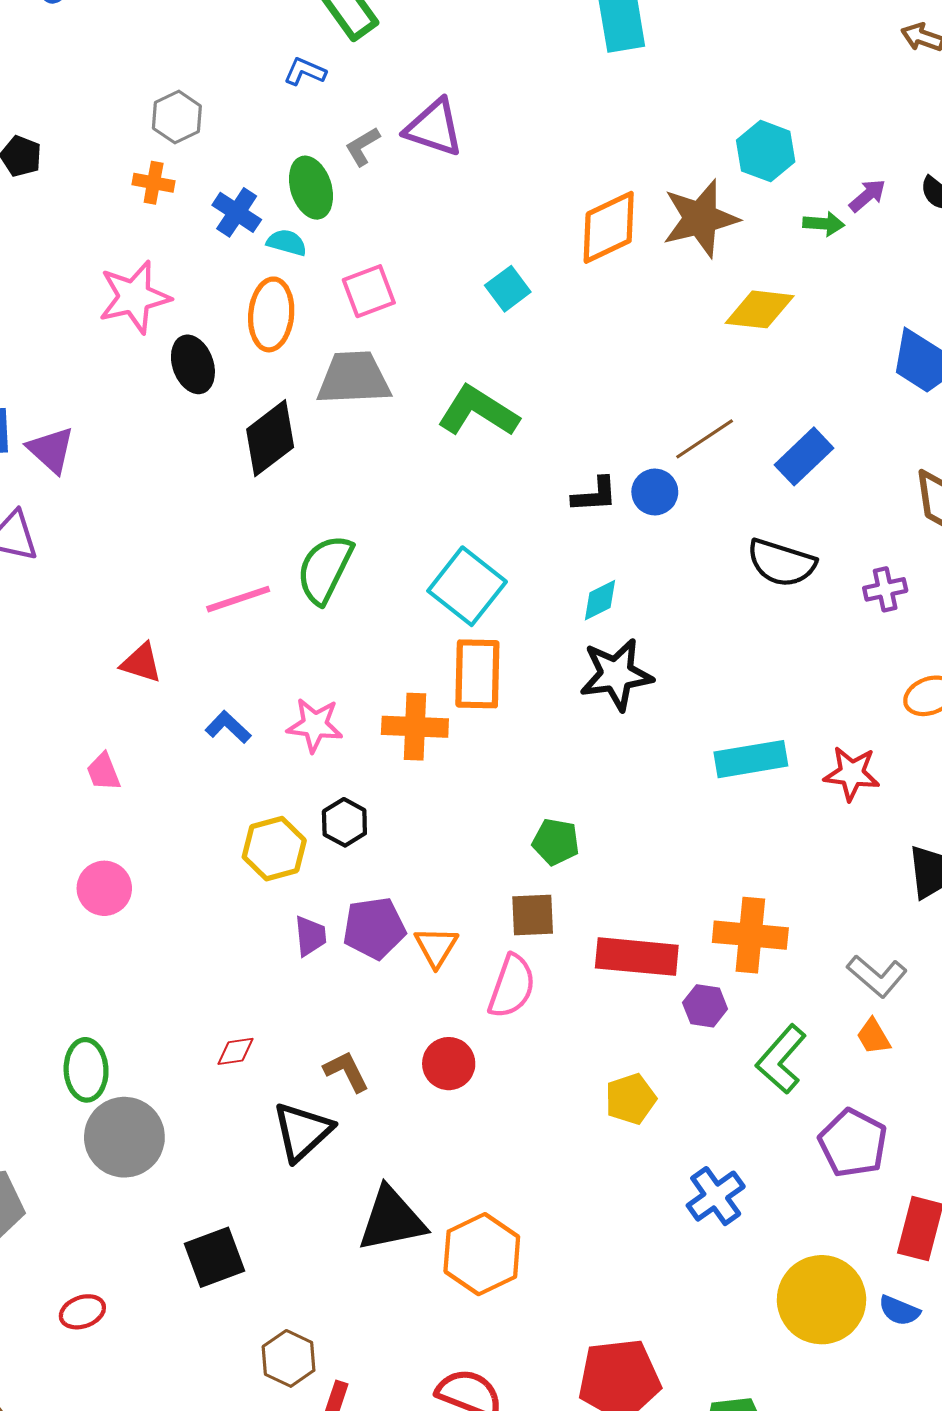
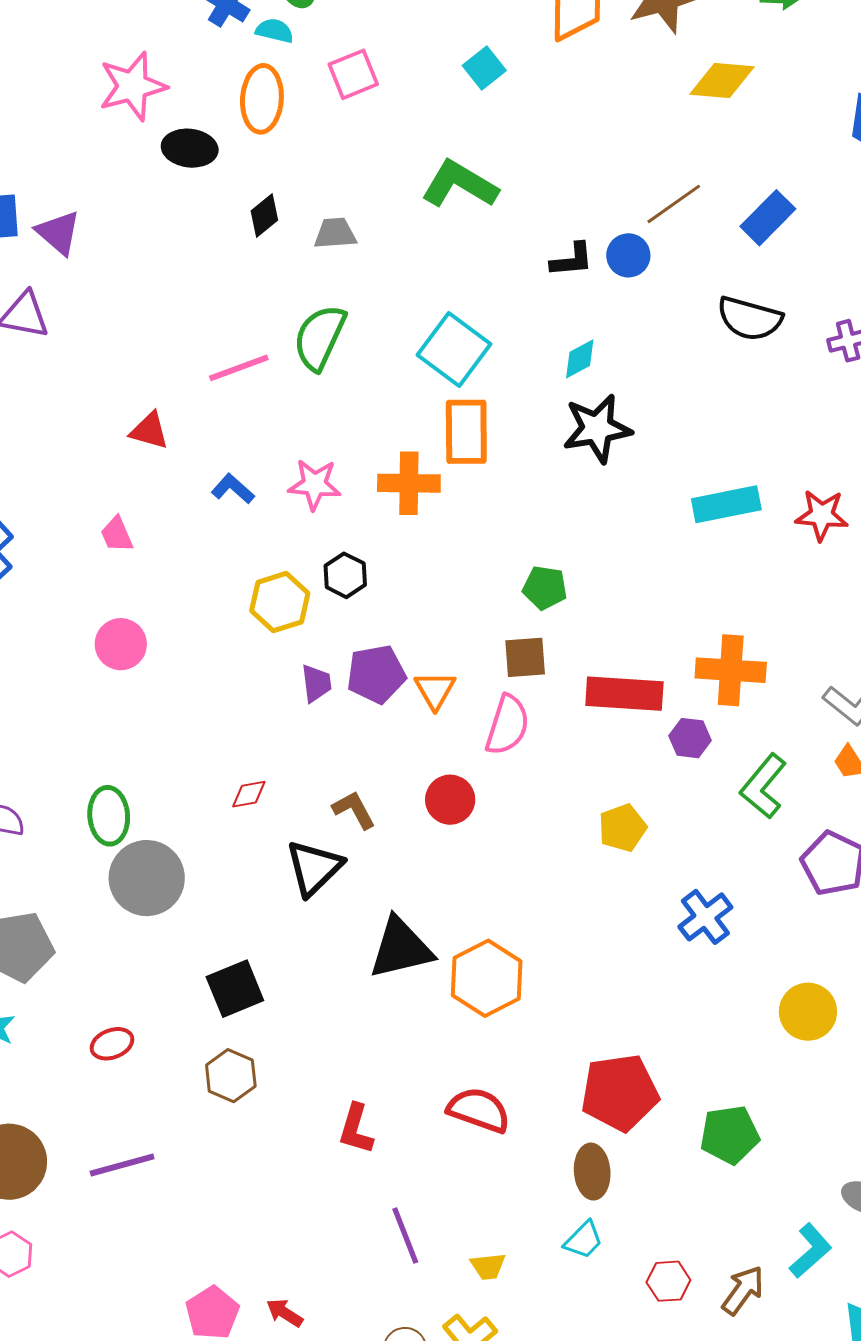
black ellipse: (193, 364) -> (190, 148), turned -62
gray trapezoid: (354, 378) -> (335, 233), moved, size x0.6
black diamond: (270, 438) -> (264, 215), size x0.6
yellow circle: (822, 1300) -> (808, 1012), size x0.7
brown hexagon: (289, 1358) -> (231, 1076), moved

